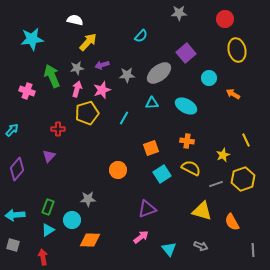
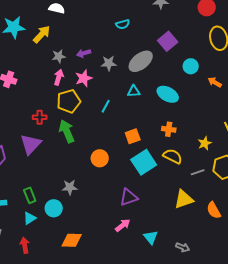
cyan semicircle: (141, 36) -> (123, 24), turned 32
yellow arrow: (88, 42) -> (42, 34), moved
green arrow: (52, 76) -> (67, 131), moved
purple triangle: (49, 156) -> (31, 144), size x1.6
cyan square: (162, 174) -> (144, 162), size x1.4
green rectangle: (48, 207) -> (30, 195), turned -42
yellow triangle: (202, 211) -> (184, 199), turned -35
orange diamond: (90, 240) -> (72, 240), moved
gray arrow: (201, 246) -> (183, 247), moved

